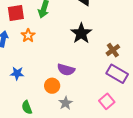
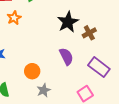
brown cross: (113, 50) -> (89, 33), moved
purple semicircle: (66, 70) -> (66, 56), moved, turned -138

